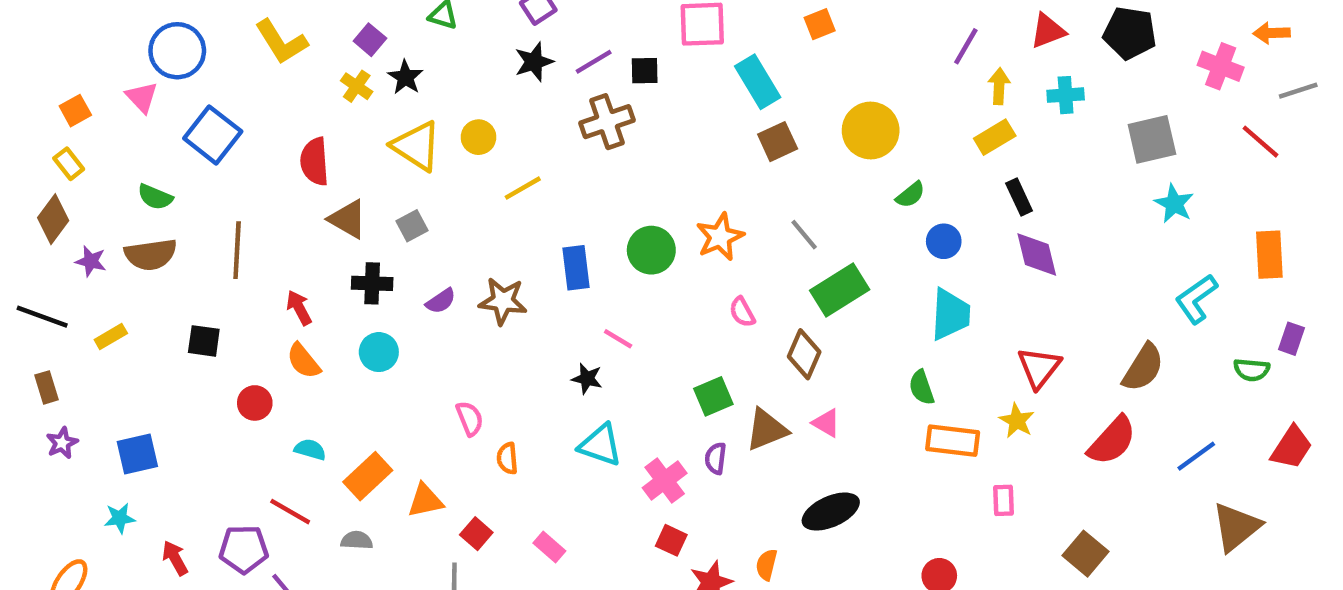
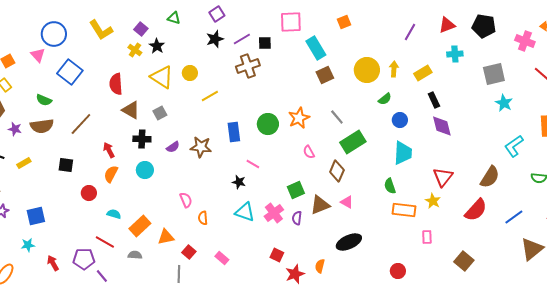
yellow arrow: (999, 86) -> (394, 69), moved
brown line: (237, 250) -> (81, 124), turned 40
orange semicircle: (303, 361) -> (111, 174), turned 66
pink cross: (665, 481) -> (274, 213), moved

